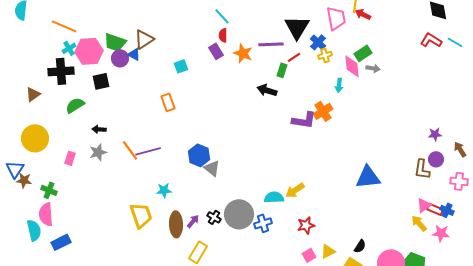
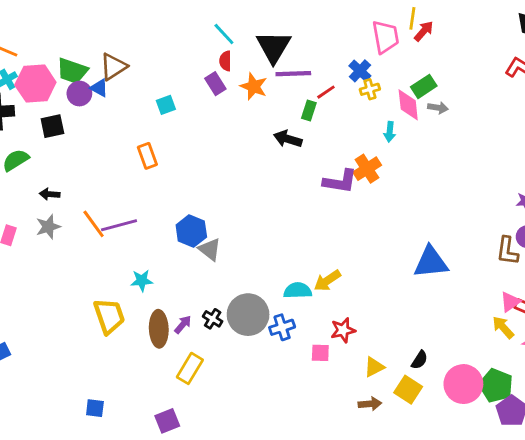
red arrow: (363, 14) -> (424, 31), turned 105
black triangle: (297, 27) -> (274, 47), moved
pink square: (309, 255) -> (320, 353), moved, turned 32

